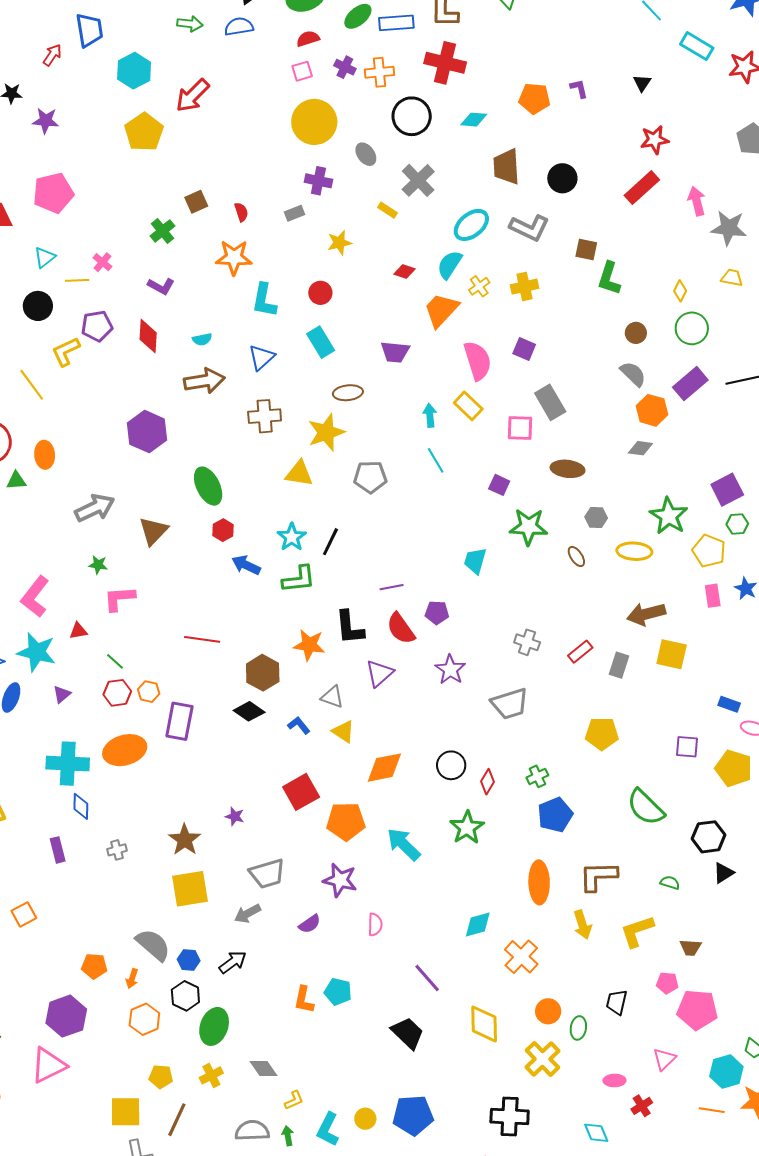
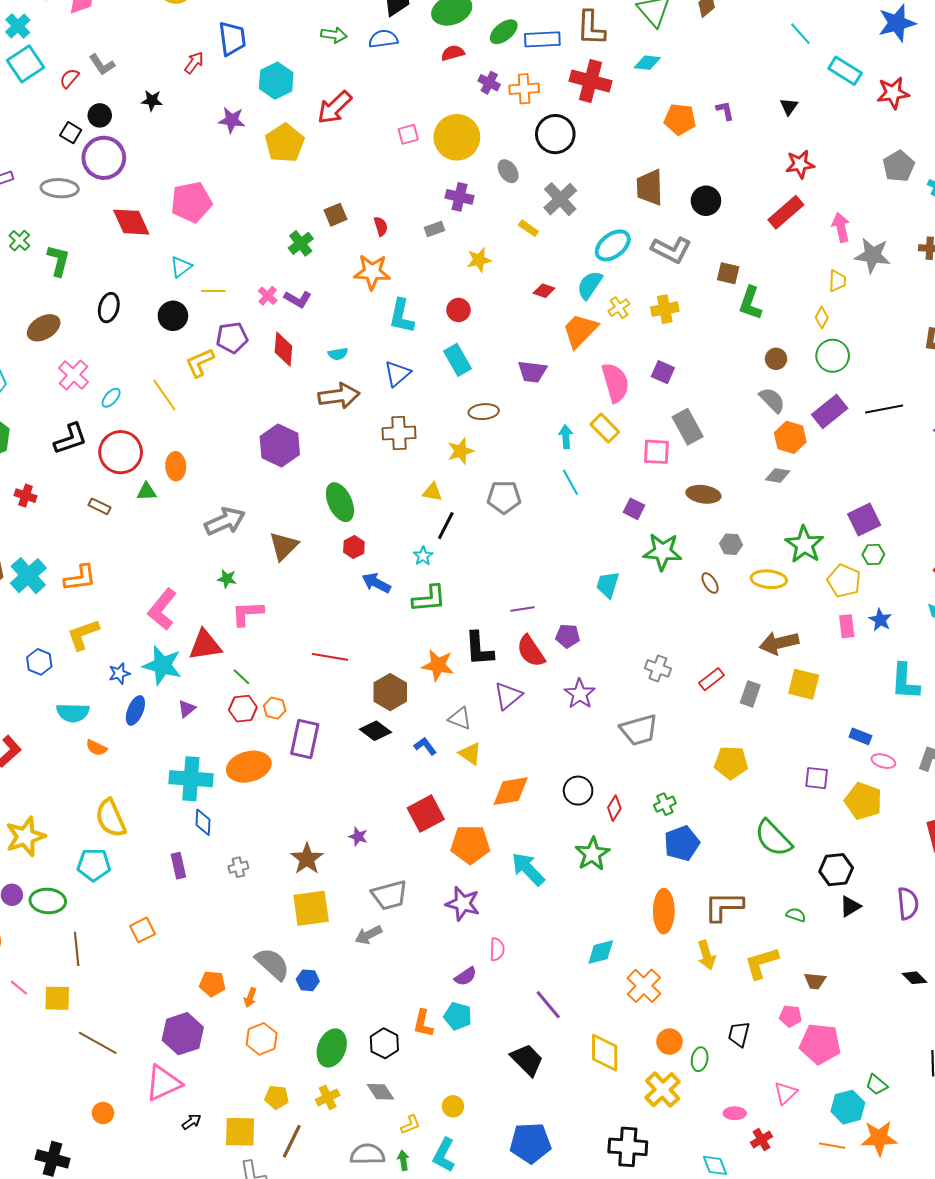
pink square: (302, 71) -> (408, 134), moved
cyan diamond: (474, 120) -> (647, 63), moved
purple star: (46, 121) -> (232, 120), moved
pink cross: (102, 262) -> (268, 296), moved
yellow trapezoid: (732, 278) -> (837, 281), moved, turned 80
yellow star: (326, 432) -> (461, 451), size x0.7
yellow triangle: (299, 474) -> (432, 492), size x0.7
cyan star: (292, 537) -> (423, 556), size x0.7
black line: (330, 542) -> (446, 526), moved
red triangle: (78, 631) -> (205, 645), size x1.8
purple semicircle: (310, 924) -> (466, 976), moved
black arrow: (233, 962) -> (191, 1122), moved, size x0.7
black hexagon: (185, 996) -> (384, 1043), moved
yellow circle: (365, 1119) -> (453, 1106), moved

